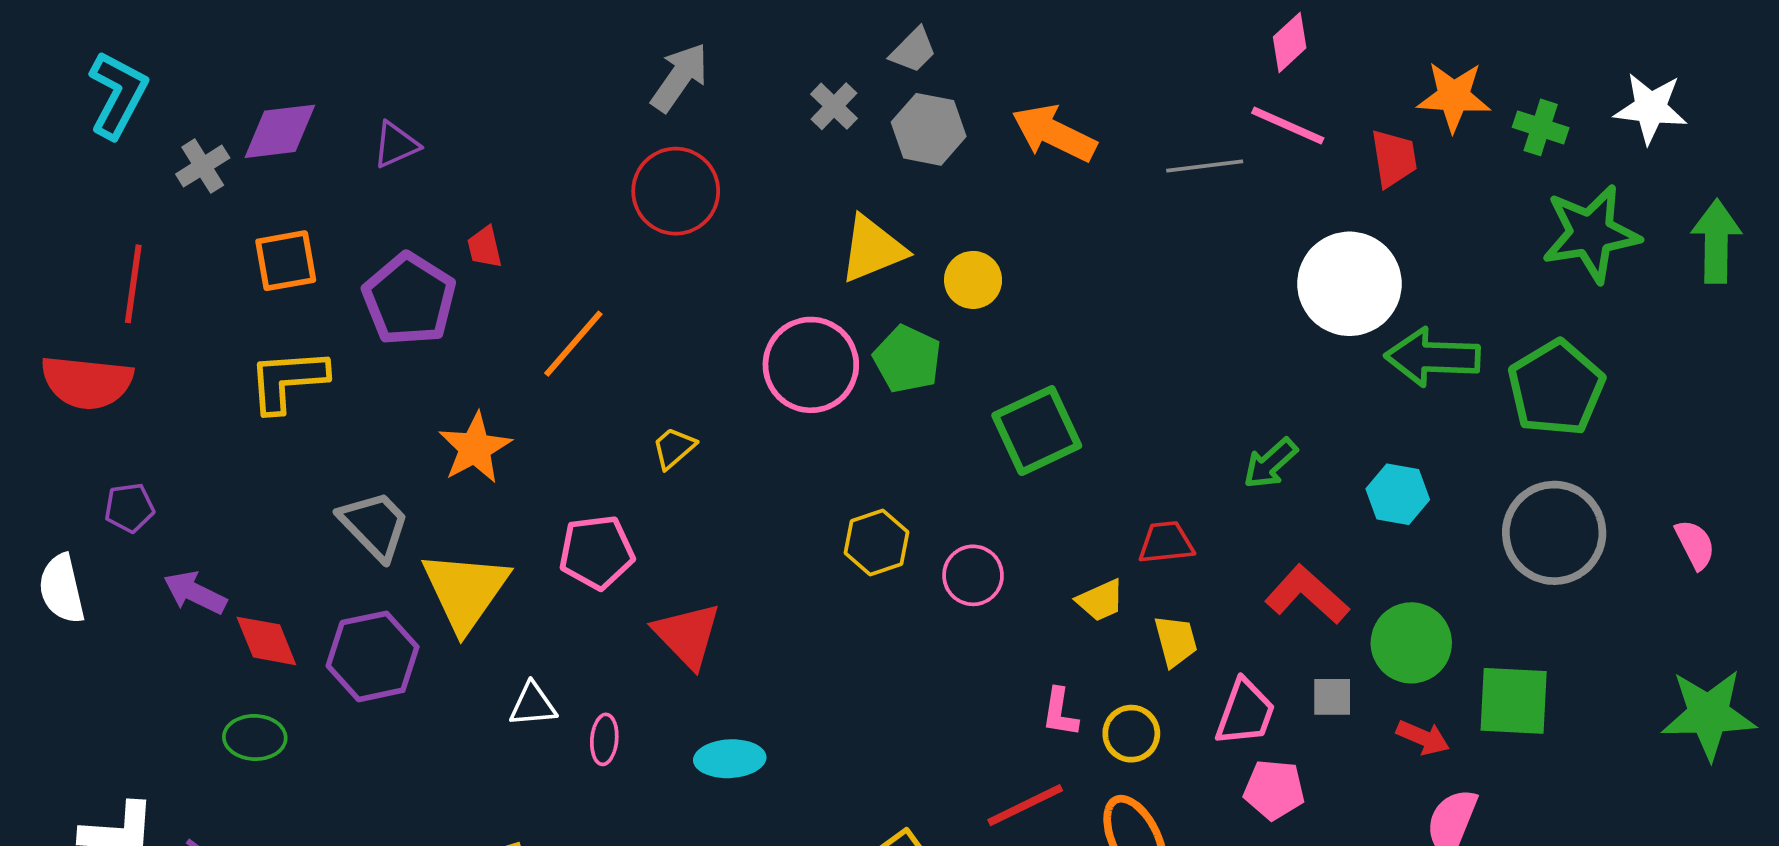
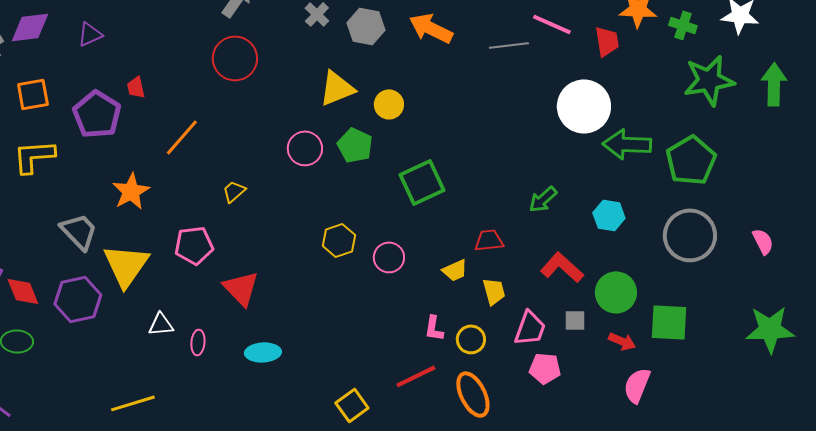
pink circle: (811, 365) -> (305, 148), size x0.7

